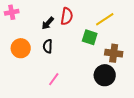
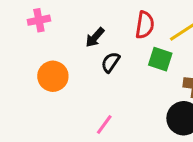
red semicircle: (67, 16) -> (145, 25), moved
black semicircle: (48, 46) -> (110, 62), moved, turned 32

